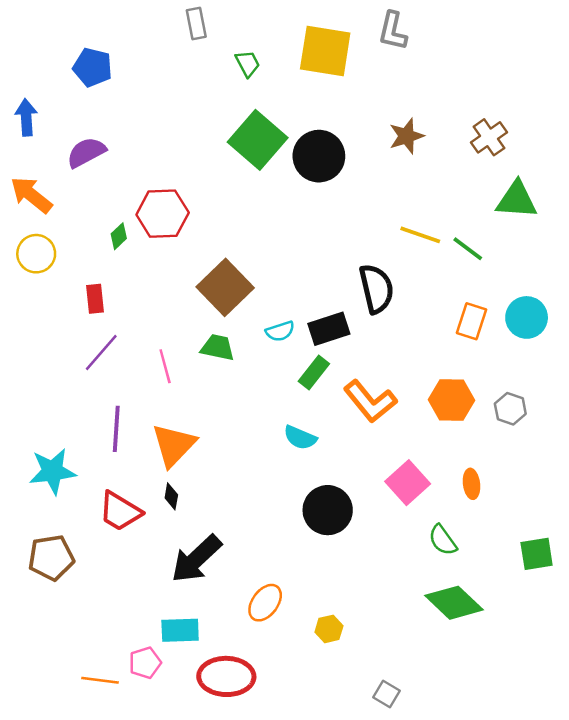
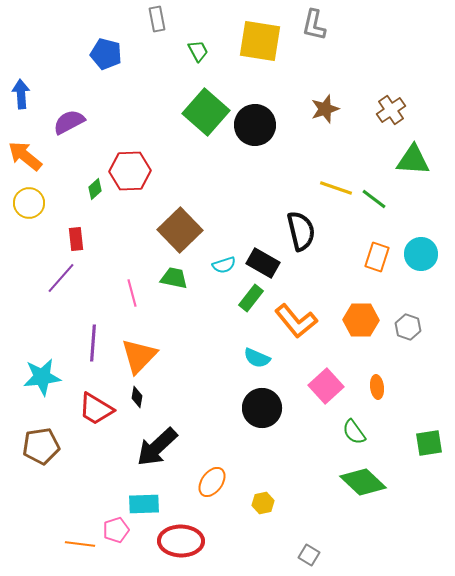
blue pentagon: (92, 67) -> (106, 54), moved
black rectangle: (329, 329) -> (263, 263), turned 48
purple line: (101, 352) -> (61, 278), moved
cyan semicircle: (300, 438) -> (257, 358), moved

